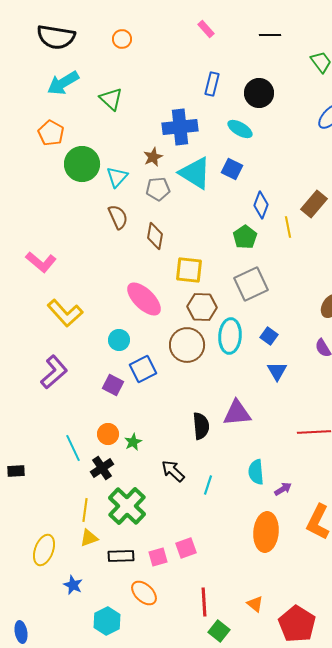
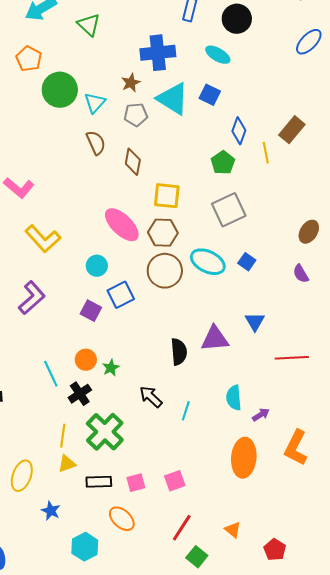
brown hexagon: (202, 307) -> (163, 233), moved
cyan ellipse: (230, 336) -> (208, 262), turned -68
blue triangle: (277, 371) -> (255, 322), moved
pink square: (186, 548) -> (175, 481), moved
red line: (204, 602) -> (182, 528), turned 36
red pentagon: (297, 624) -> (275, 550), size x0.6

